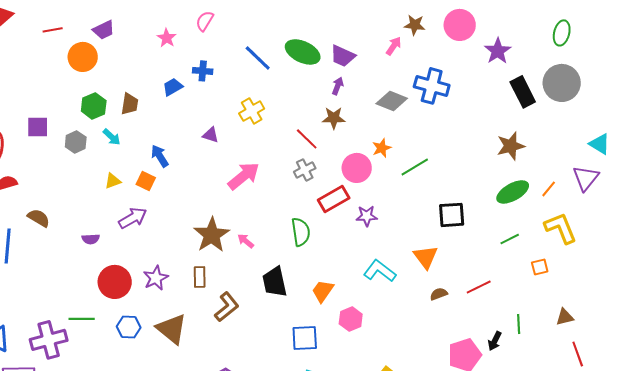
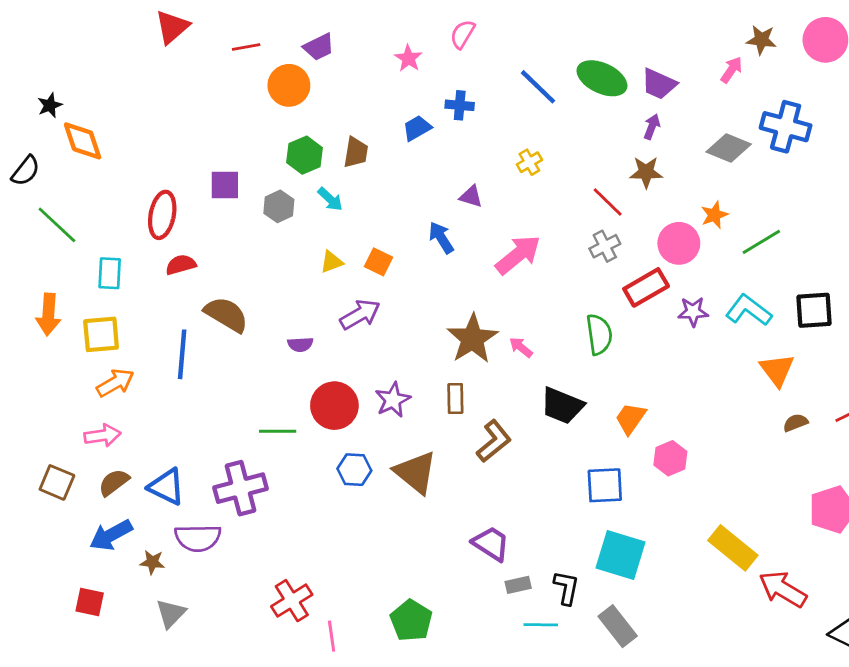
yellow cross: (252, 111) -> (529, 162), size x0.7
blue arrow: (160, 156) -> (441, 238), moved
brown semicircle: (39, 218) -> (226, 315), size x1.4
cyan L-shape: (380, 271) -> (749, 310), moved
black trapezoid: (275, 282) -> (562, 406), turned -56
green line: (82, 319) -> (278, 431), moved

